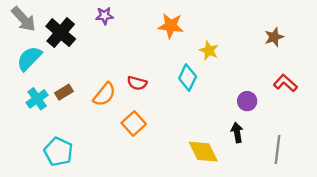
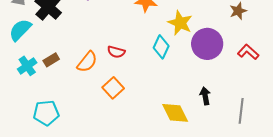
yellow star: (209, 51) -> (180, 23), size x1.4
purple circle: (247, 101) -> (207, 44), moved, size x1.8
cyan pentagon: (58, 152) -> (46, 113), turned -30

